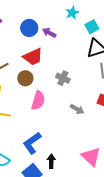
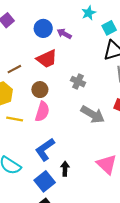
brown circle: (25, 78) -> (40, 90), moved
pink semicircle: (38, 100) -> (42, 112), moved
gray arrow: (77, 109) -> (93, 114), size x1.6

